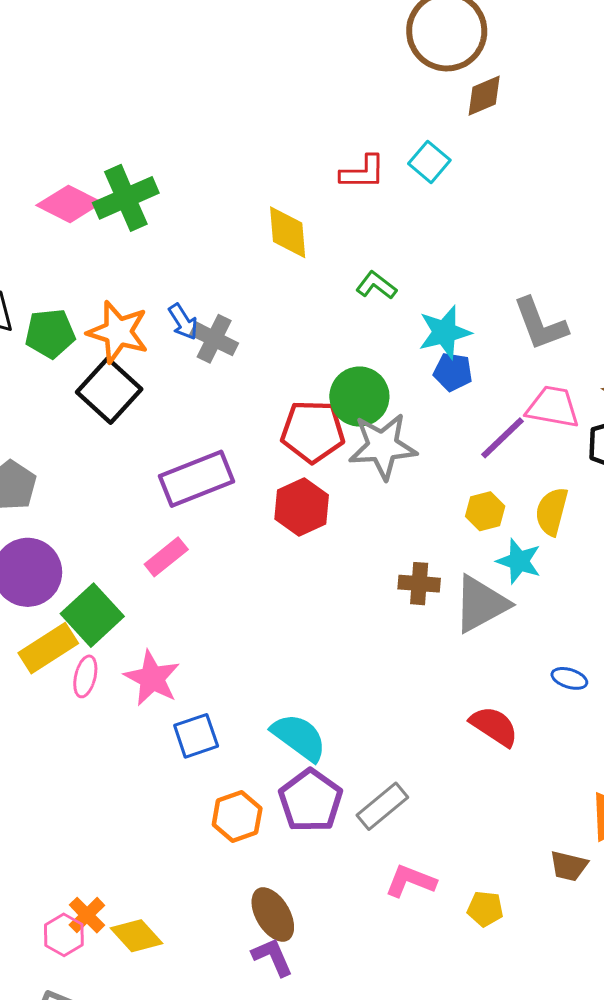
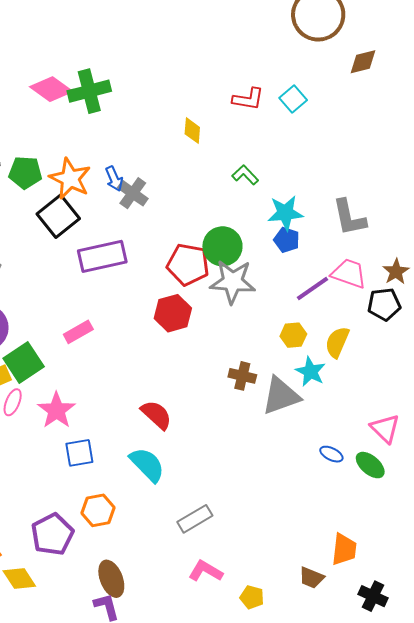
brown diamond: (484, 96) -> (363, 62), moved
yellow diamond: (288, 232) -> (192, 131), size x0.7
purple rectangle: (197, 479) -> (102, 256), moved
red semicircle: (494, 726) -> (156, 415), moved
purple pentagon: (311, 801) -> (52, 534), moved

